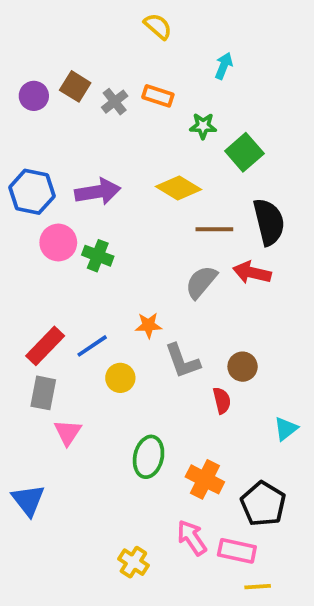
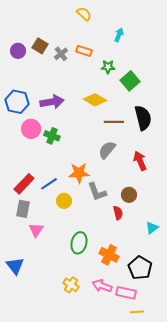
red arrow: (252, 273) -> (140, 161), moved, turned 54
orange star: (149, 325) -> (79, 173), size x1.5
pink arrow: (192, 538) -> (102, 286), turned -36
yellow cross: (133, 562) -> (71, 285), moved

